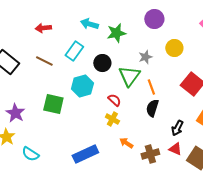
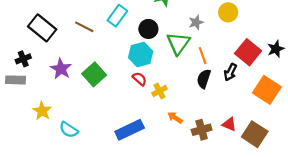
cyan hexagon: (82, 86) -> (141, 54), moved
red semicircle: (114, 100) -> (140, 79), moved
green square: (53, 104) -> (94, 74), turned 35
purple star: (15, 113) -> (61, 69), moved
yellow cross: (112, 119) -> (159, 91), turned 32
black arrow: (177, 128) -> (230, 72), moved

